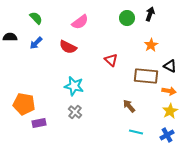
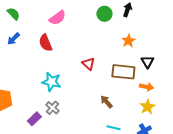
red semicircle: (68, 47) -> (45, 43), turned 42
red triangle: (111, 60) -> (88, 64), moved
black triangle: (170, 66) -> (147, 62), turned 32
purple rectangle: (39, 123) -> (34, 119), moved, turned -32

